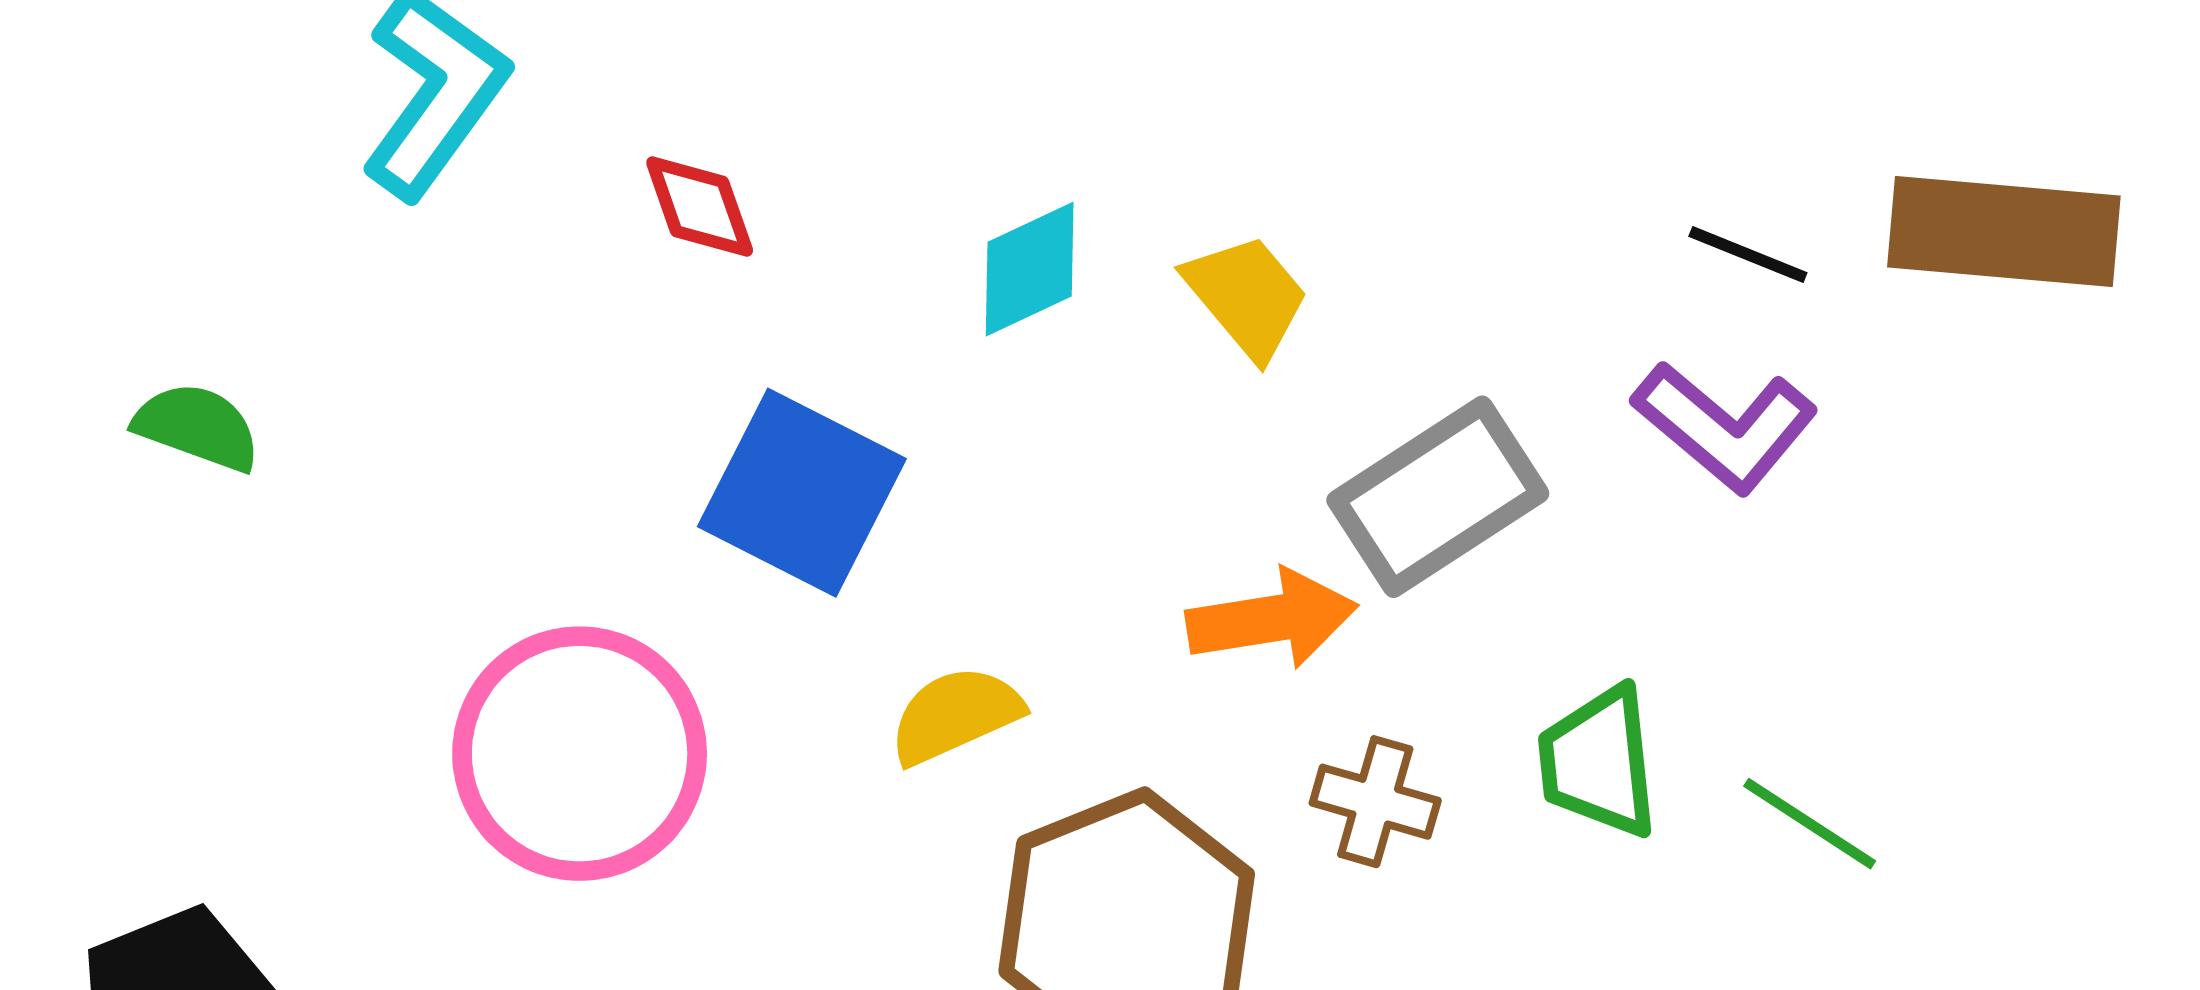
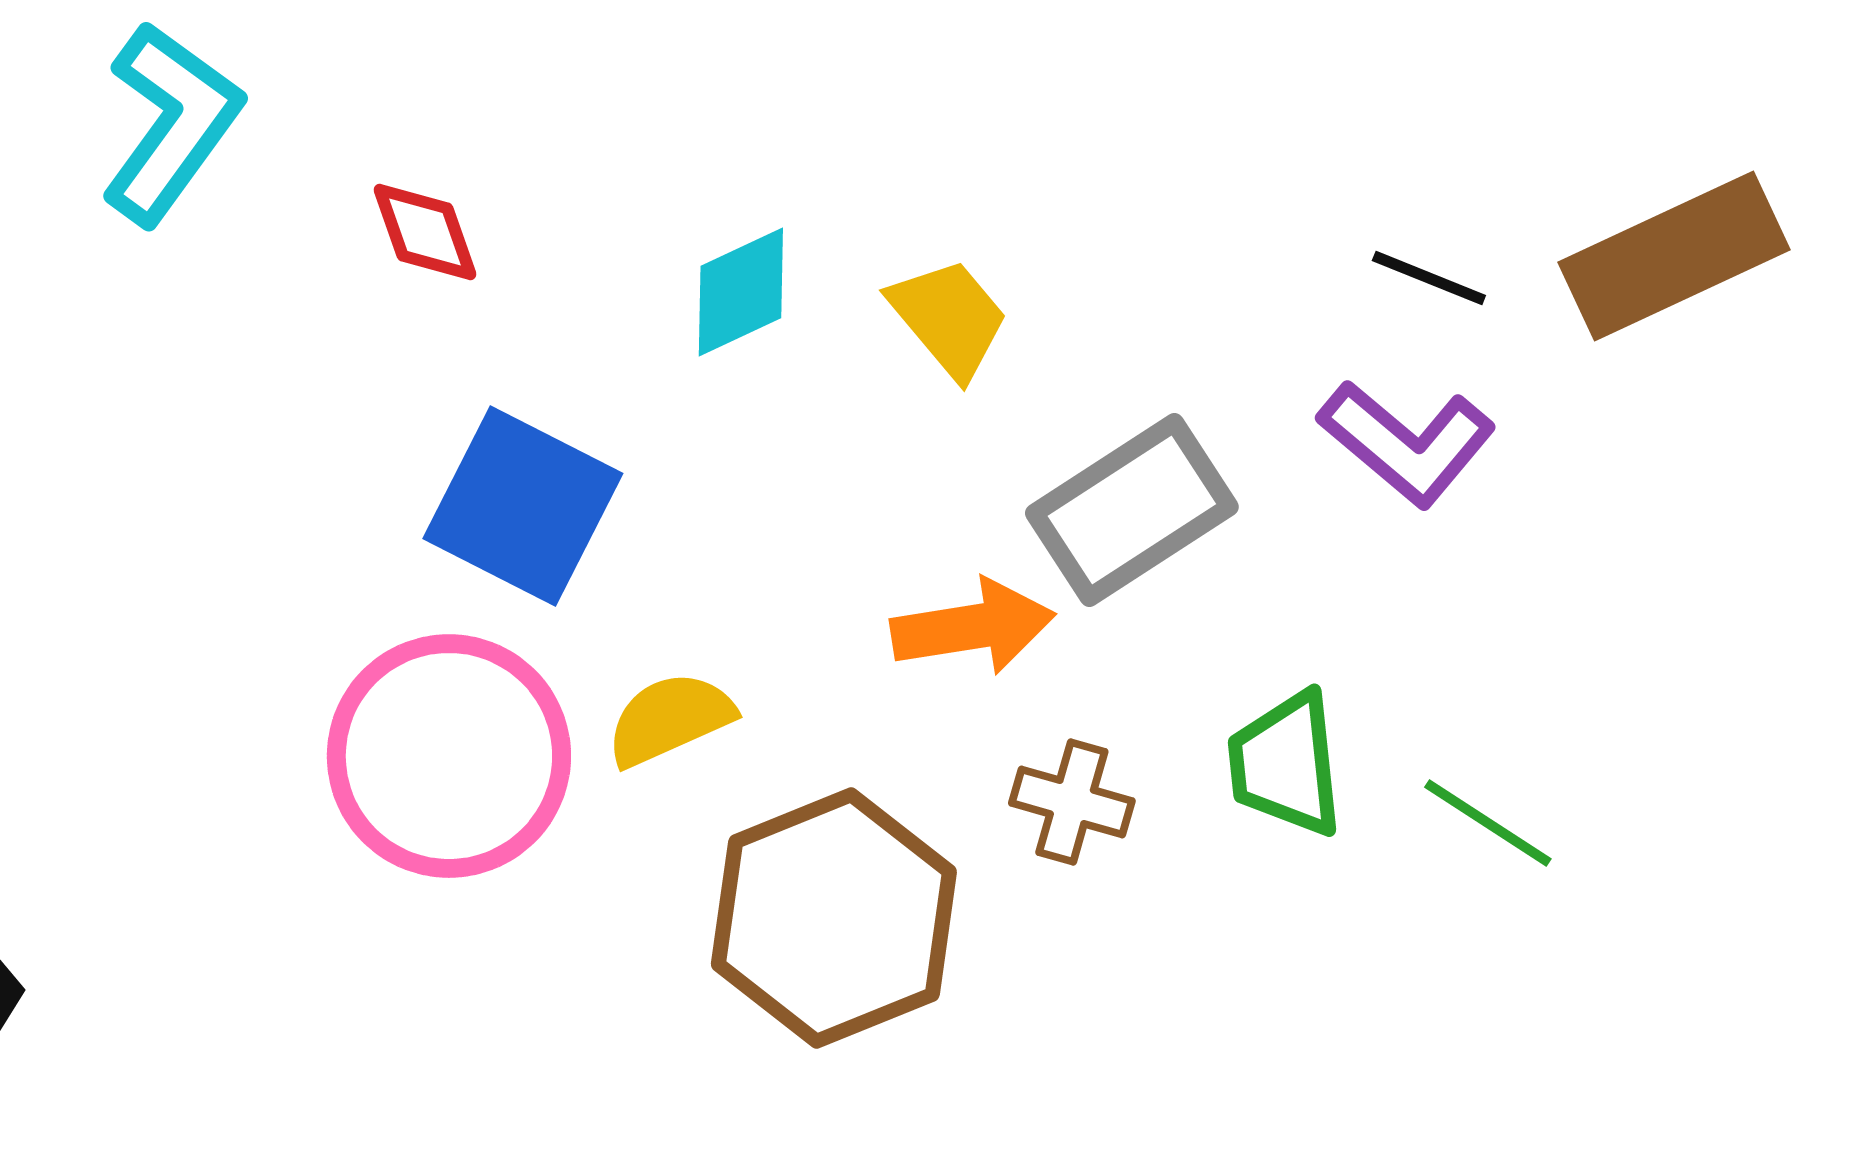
brown rectangle: (2004, 232) -> (1674, 256), turned -30
pink circle: (580, 754) -> (449, 756), moved

